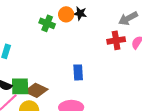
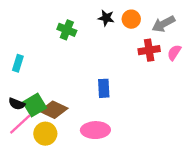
orange circle: (66, 14) -> (131, 19), moved
green square: (20, 86) -> (35, 105), turned -30

